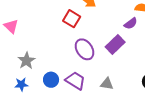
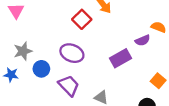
purple ellipse: (85, 49) -> (72, 53), moved, turned -50
blue circle: (51, 80) -> (41, 69), moved

